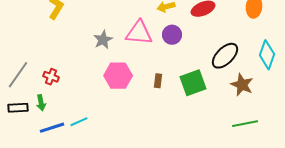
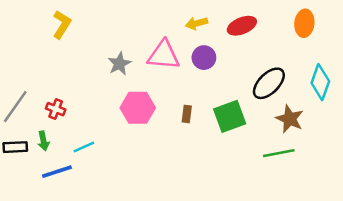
cyan line: (79, 122) -> (84, 147), moved
green line: (245, 124) -> (279, 153), moved

